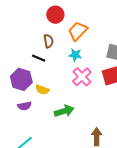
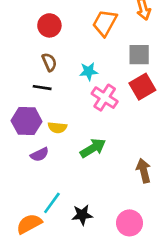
orange trapezoid: (78, 31) -> (105, 23), moved

